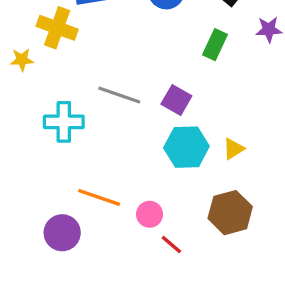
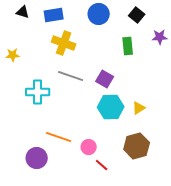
yellow cross: (57, 28) -> (64, 43), moved
green rectangle: (215, 45) -> (128, 46), turned -30

